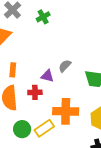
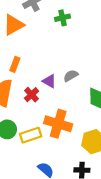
red cross: (35, 92) -> (32, 95), turned 32

